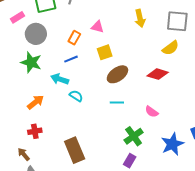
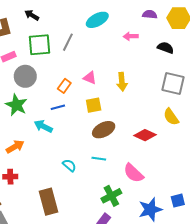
yellow arrow: (140, 18) -> (122, 82), moved
yellow semicircle: (170, 48) -> (171, 117), moved, turned 84
cyan semicircle: (76, 96) -> (69, 165), moved
pink semicircle: (152, 112) -> (134, 173), size x1.5

